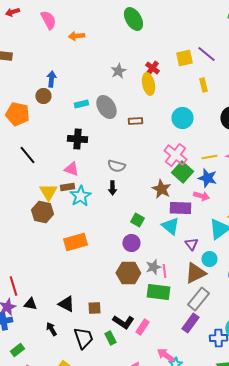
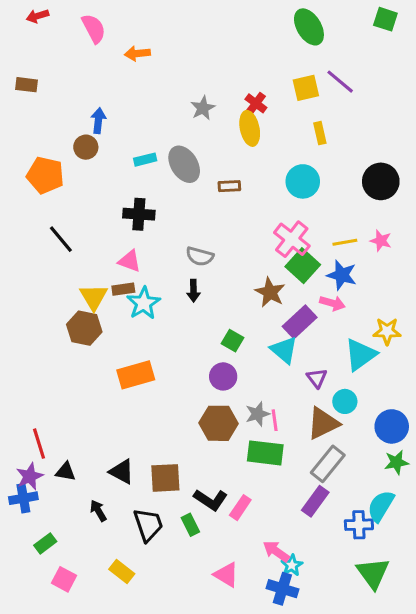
green ellipse: (133, 19) -> (309, 27), moved
yellow rectangle: (203, 85) -> (320, 133), moved
purple rectangle: (180, 208) -> (300, 322), turned -45
brown square: (94, 308) -> (165, 478), size x1.5

